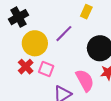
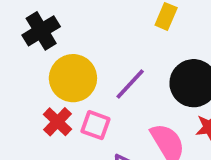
purple line: (64, 34) -> (130, 84), moved

